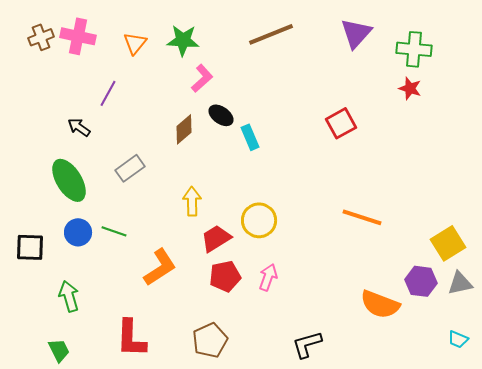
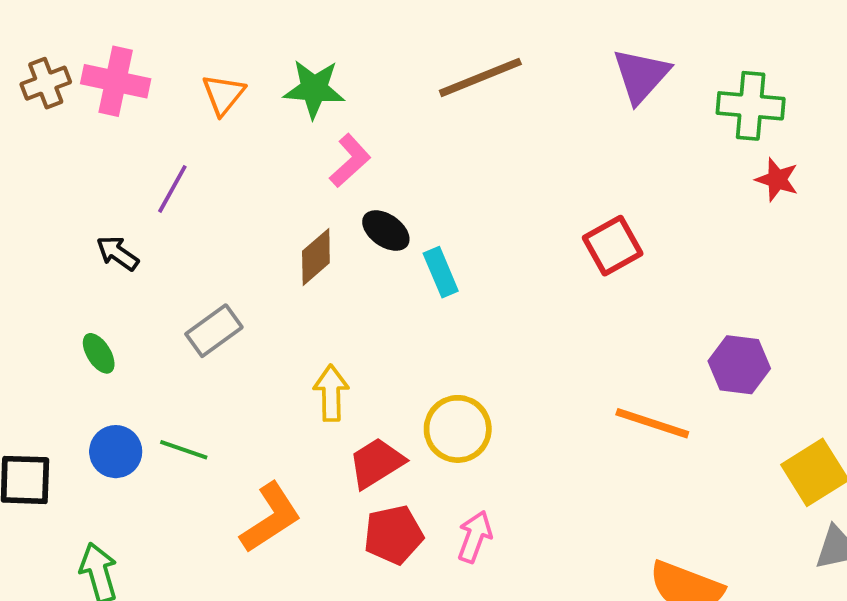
red star: (410, 88) -> (777, 180), moved
green ellipse: (69, 180) -> (99, 353), size x0.5
purple hexagon: (421, 281) -> (739, 365), moved

